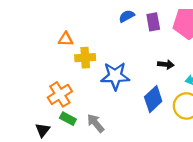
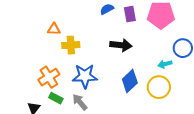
black arrow: (166, 64) -> (121, 45), moved, size x1.5
blue star: (115, 76) -> (85, 76), moved

